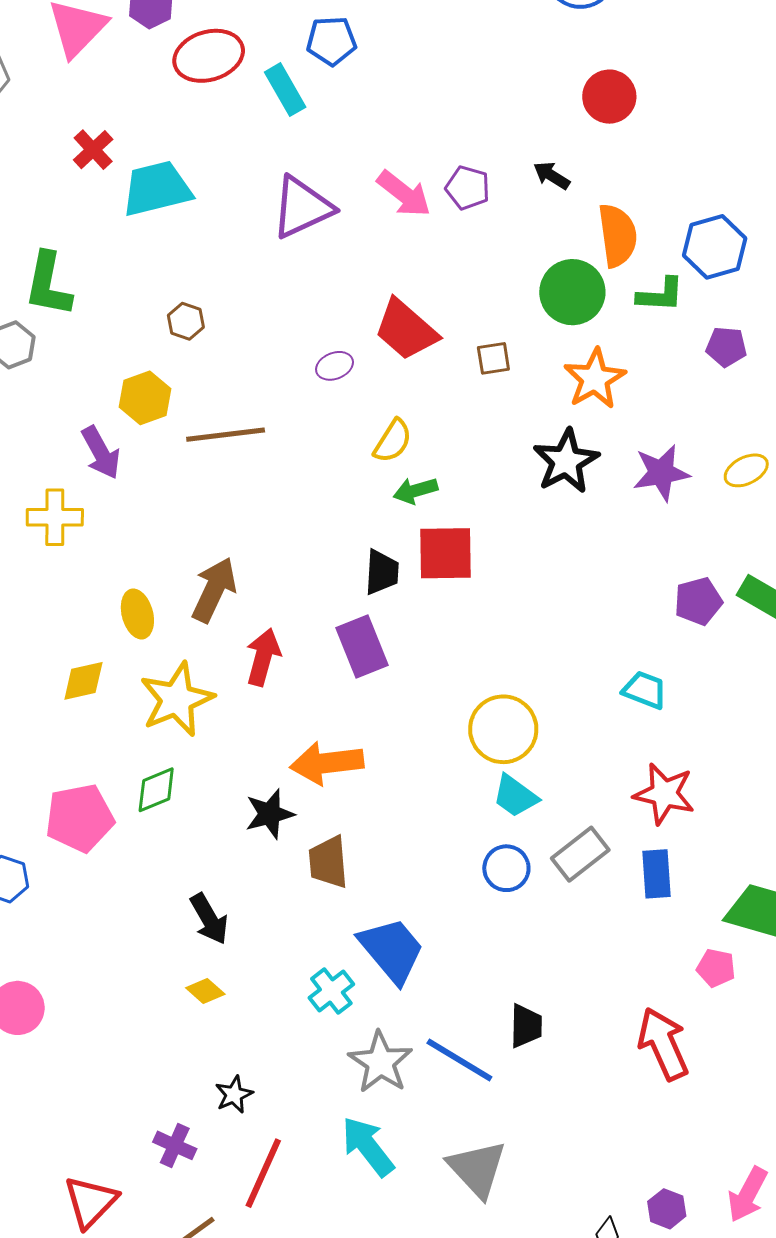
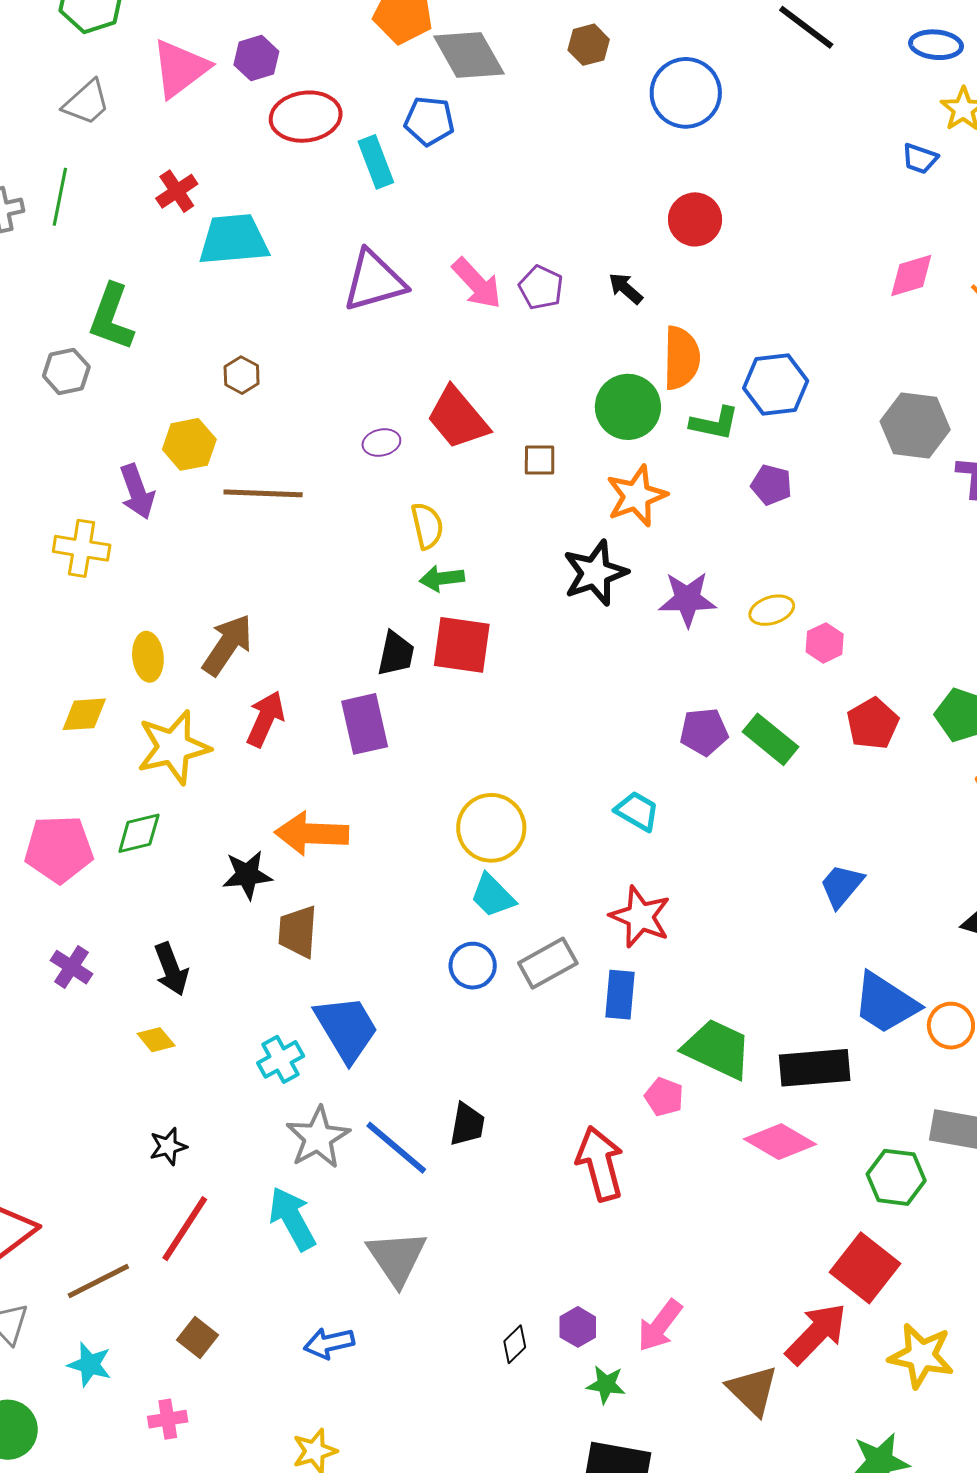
yellow semicircle: (393, 441) -> (427, 526), turned -54
purple cross: (175, 1145) -> (71, 967), moved

